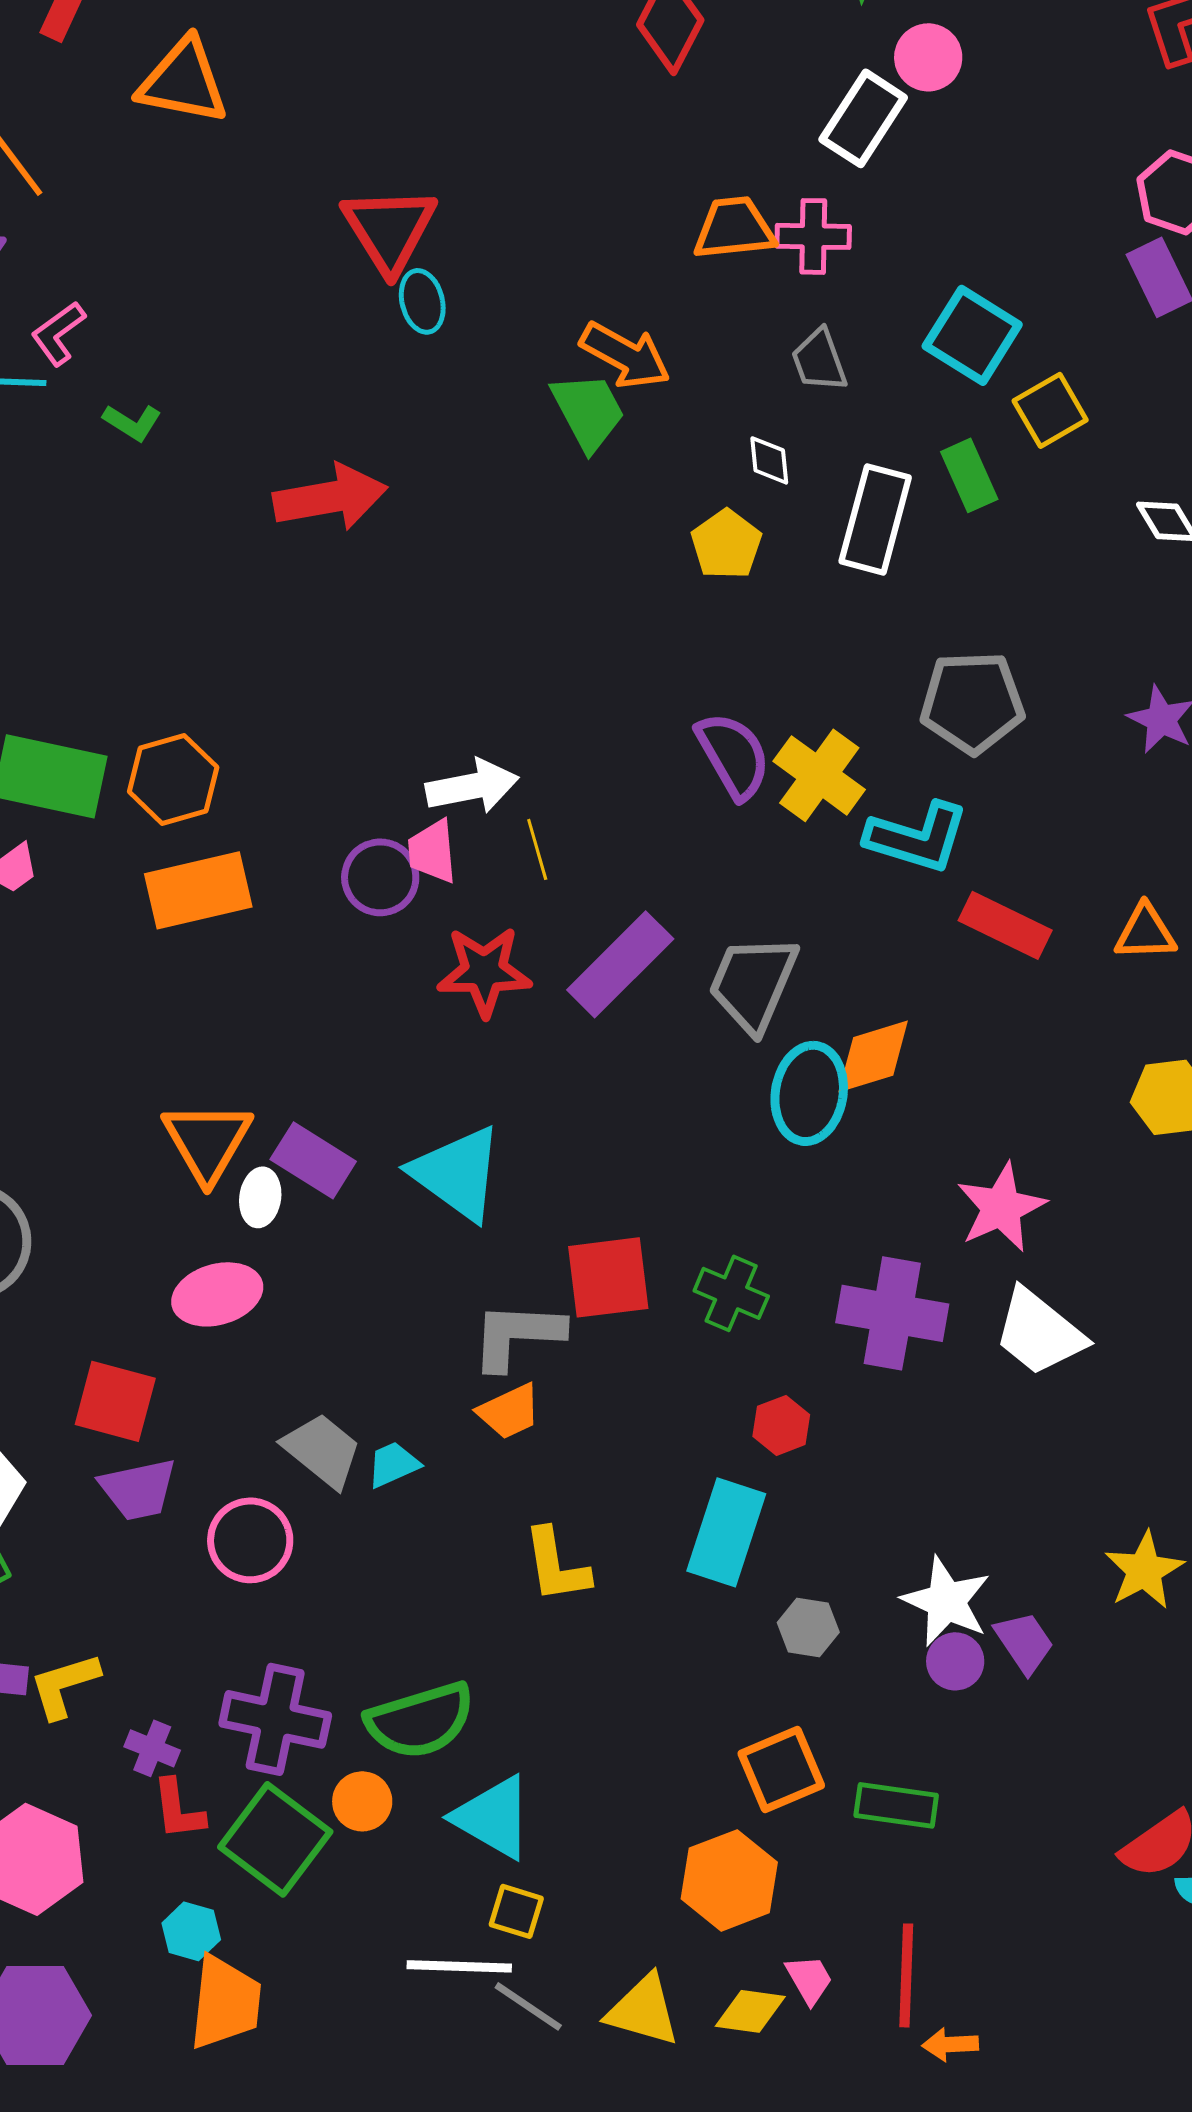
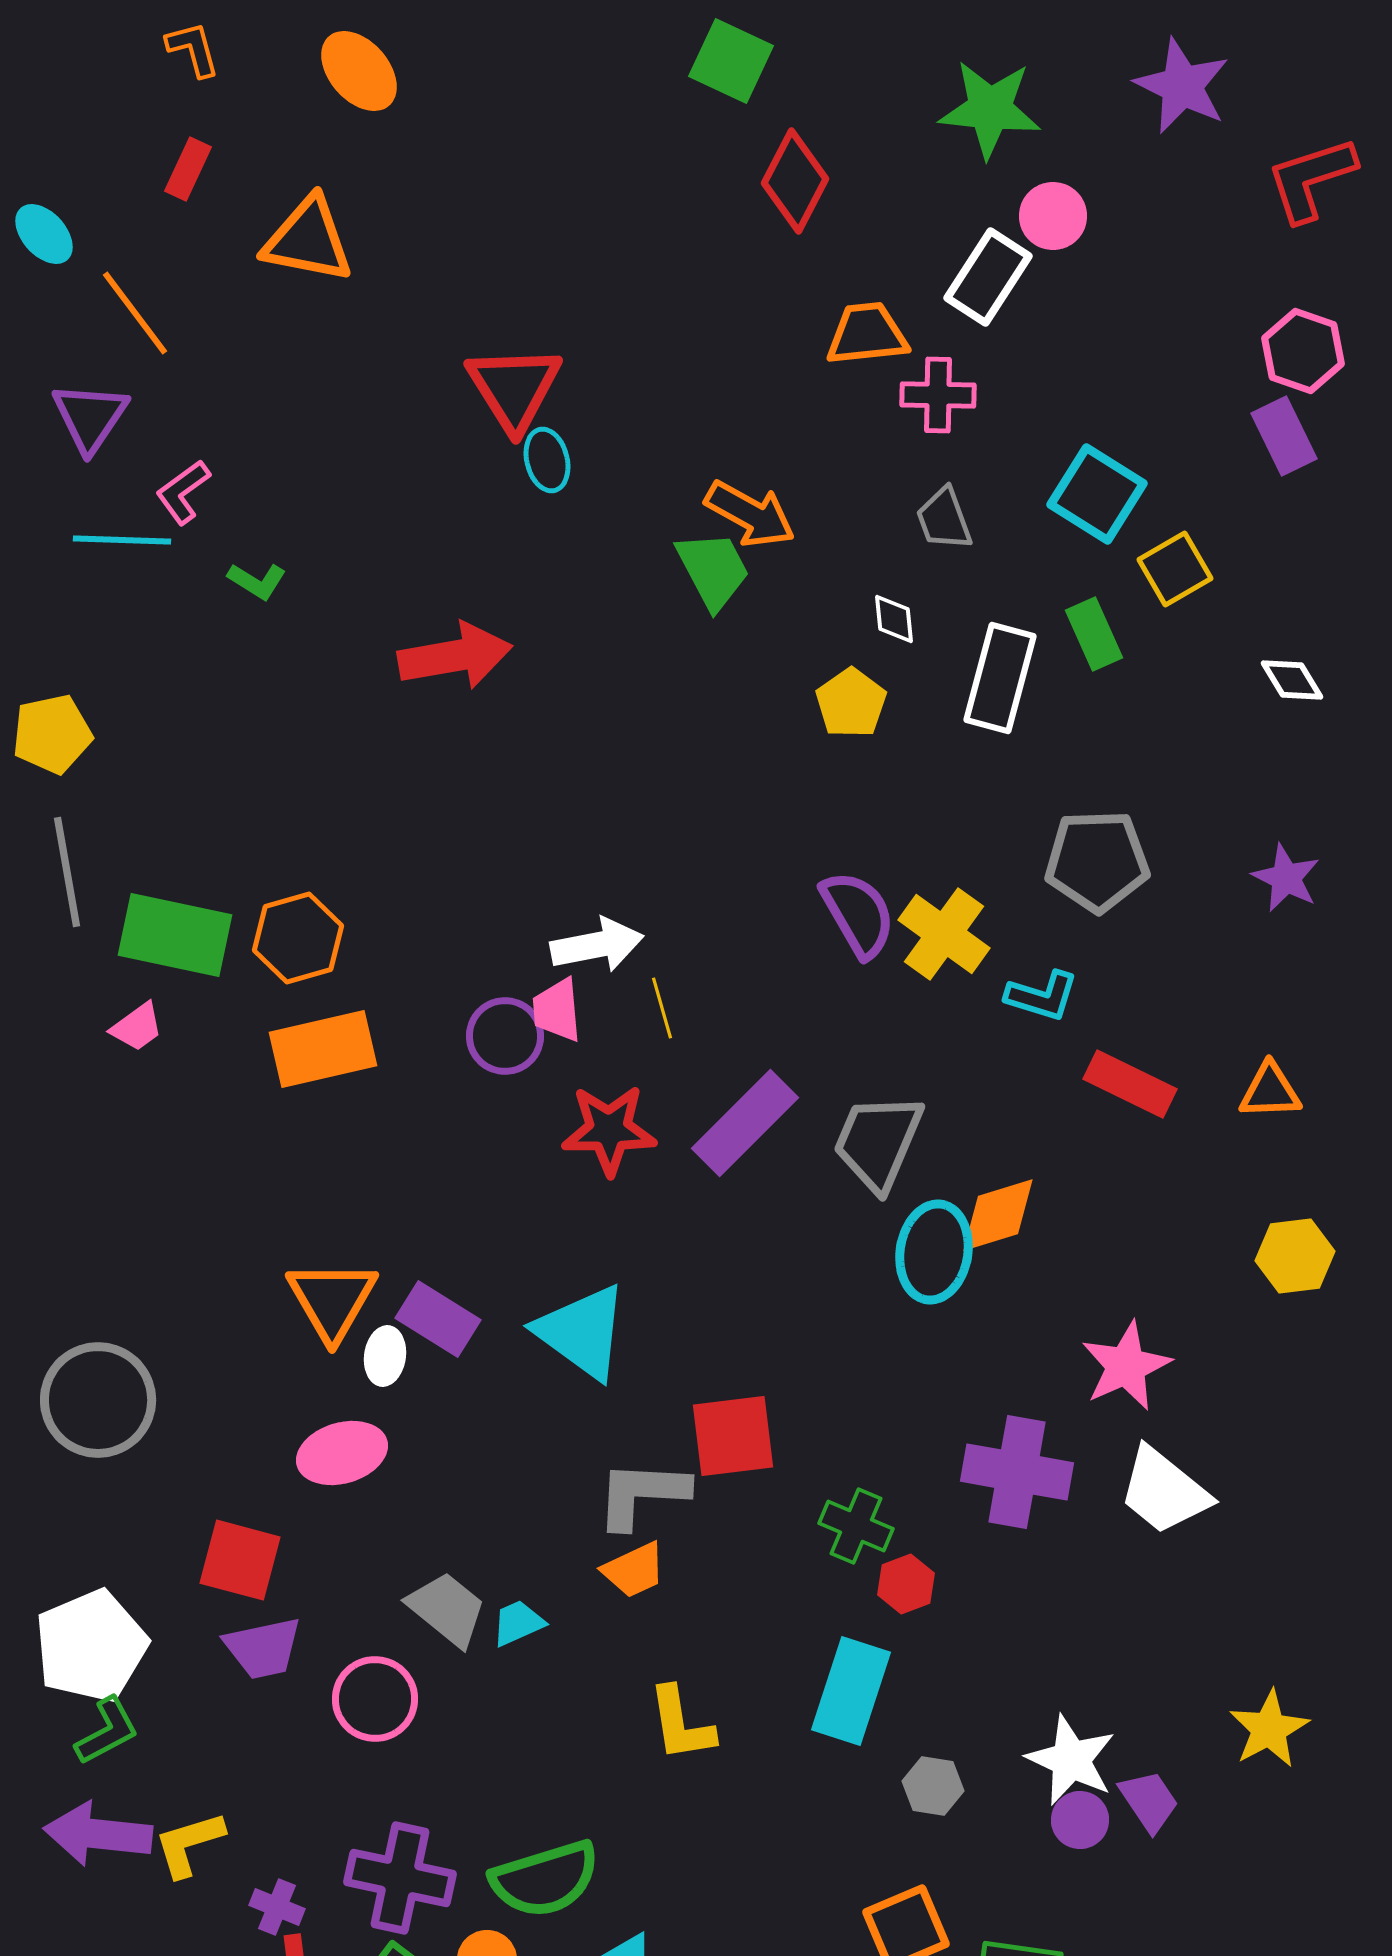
orange trapezoid: (734, 228) -> (867, 334), moved
cyan L-shape: (917, 837) -> (1042, 996), size x0.7
green cross: (731, 1293) -> (856, 1526), moved

